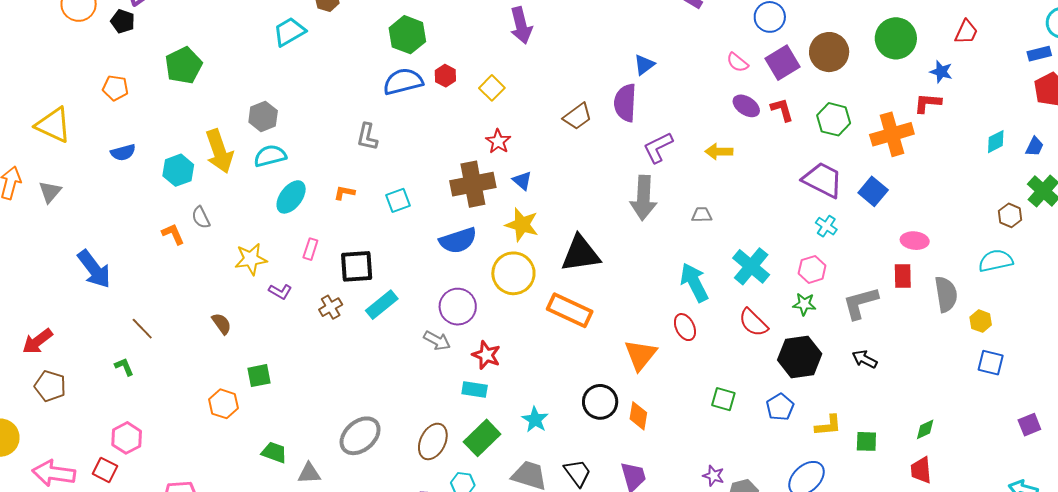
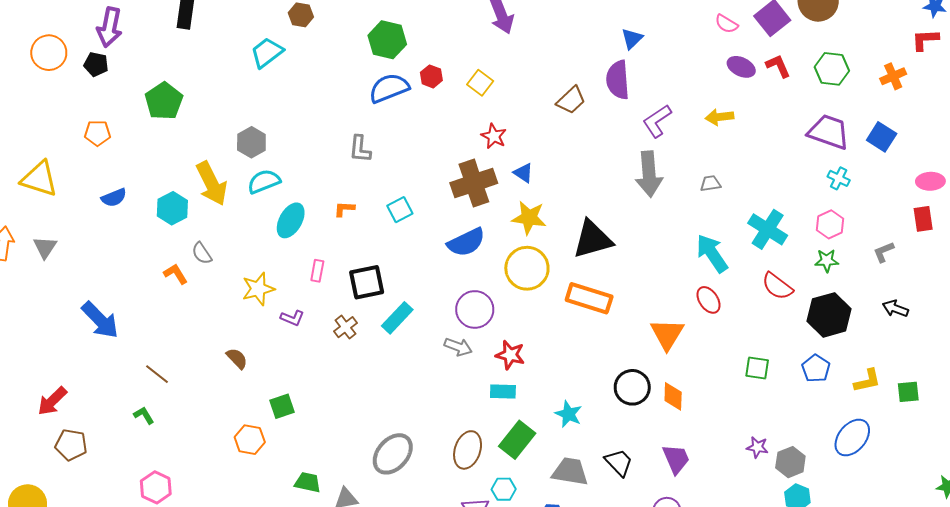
orange cross: (892, 134) -> (893, 76), size x0.6
gray L-shape: (860, 303) -> (884, 252), size x0.6

